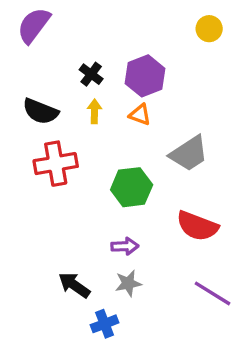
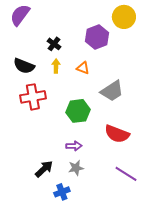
yellow circle: (209, 29) -> (124, 17), size x1.5
purple hexagon: (145, 76) -> (97, 37), moved
black arrow: (74, 285) -> (44, 169), turned 102

